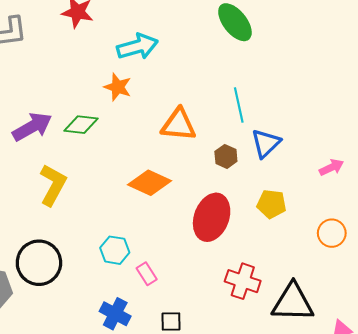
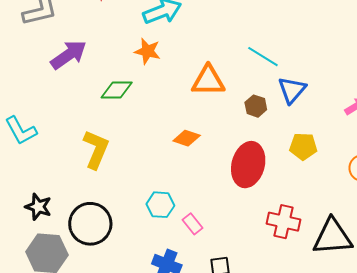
cyan line: (239, 105) -> (263, 57), turned -40
purple arrow: (32, 127) -> (69, 55), moved
orange diamond: (150, 183) -> (187, 138), size x0.7

